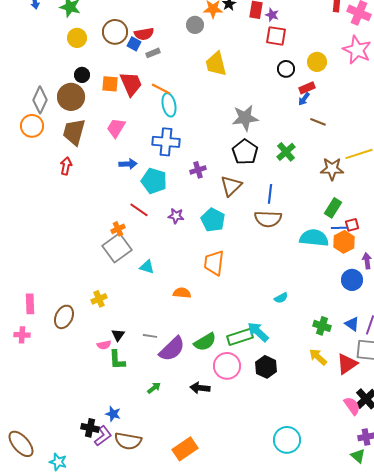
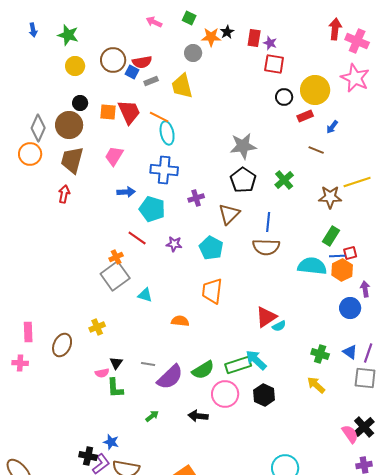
yellow circle: (317, 62) -> (315, 90), size x1.5
yellow trapezoid: (216, 64) -> (182, 86), moved
blue arrow: (304, 99) -> (332, 127), moved
red triangle: (347, 364) -> (266, 317), moved

